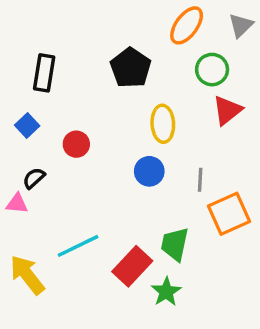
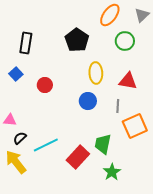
red triangle: (227, 110) -> (128, 81), moved, turned 48
black semicircle: (34, 178) -> (20, 138), moved
green star: (166, 292) -> (112, 172), moved

